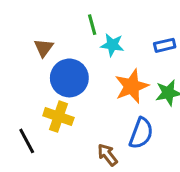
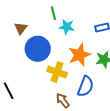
yellow cross: (58, 117) -> (57, 72), moved

